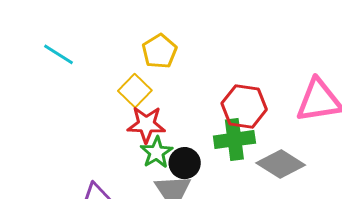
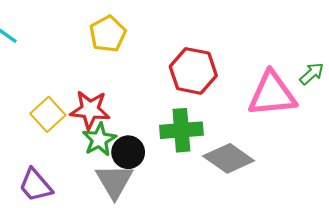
yellow square: (135, 91) -> (48, 114), moved
red hexagon: (244, 106) -> (193, 71), moved

